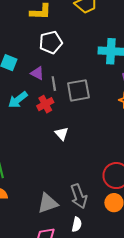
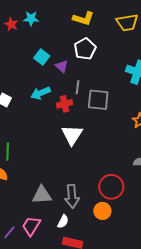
white pentagon: (51, 42) -> (85, 49), turned -30
purple triangle: (37, 73) -> (62, 66), moved
white triangle: (62, 134) -> (72, 135), size x1.6

